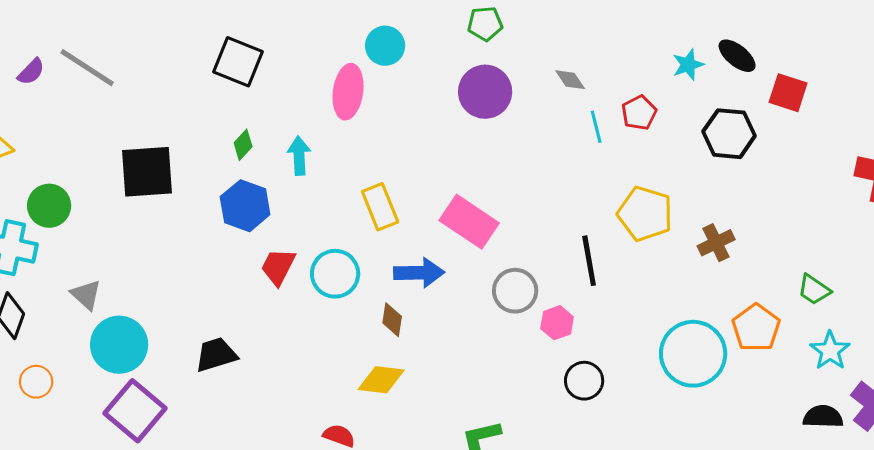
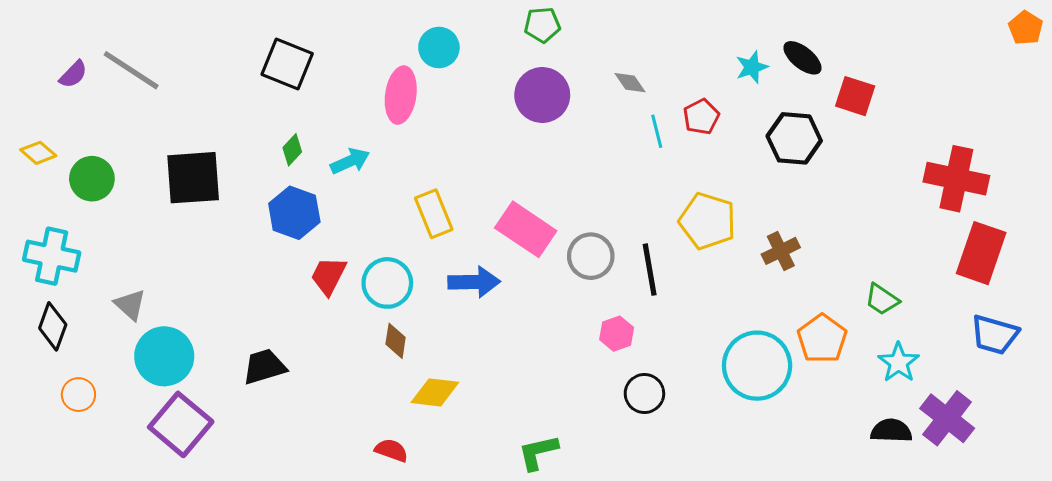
cyan arrow: (299, 156) -> (350, 161), turned 69
green circle: (49, 206) -> (92, 179), moved
gray circle: (515, 291) -> (591, 256), moved
brown diamond: (392, 320) -> (396, 341), moved

